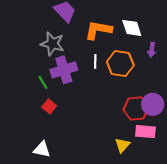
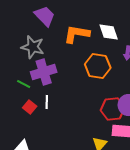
white line: (95, 61) -> (47, 102), moved
green line: (43, 82) -> (24, 84), turned -32

